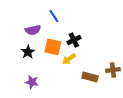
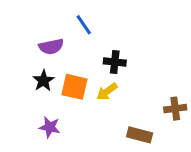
black cross: (74, 40) -> (115, 62), turned 32
orange square: (53, 47) -> (74, 87), moved
brown rectangle: (90, 77) -> (140, 135), moved

